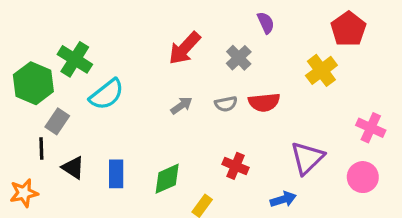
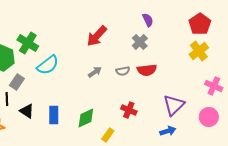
gray cross: (239, 58) -> (140, 42), moved
yellow cross: (321, 70) -> (199, 51), moved
blue arrow: (283, 199) -> (168, 131), moved

